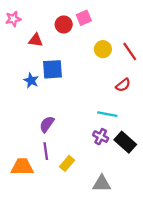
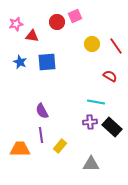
pink star: (13, 19) -> (16, 24), moved
blue star: (31, 81) -> (20, 62), moved
red semicircle: (123, 85) -> (110, 76), turned -112
purple semicircle: (47, 124) -> (42, 111), turned -63
purple cross: (101, 137) -> (90, 122), turned -32

